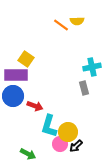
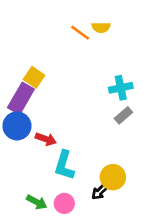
purple rectangle: (16, 75) -> (21, 98), turned -60
gray rectangle: (84, 88) -> (123, 115), moved, turned 64
yellow circle: (68, 132) -> (113, 177), moved
pink circle: (60, 144) -> (64, 203), moved

